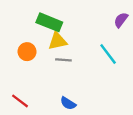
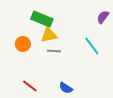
red line: (20, 101) -> (30, 86), moved
blue semicircle: (68, 103) -> (66, 88), moved

